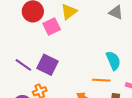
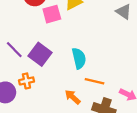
cyan semicircle: (113, 61) -> (79, 58), moved

